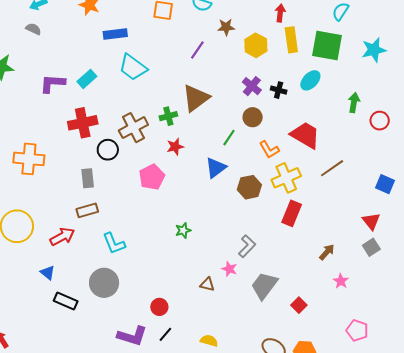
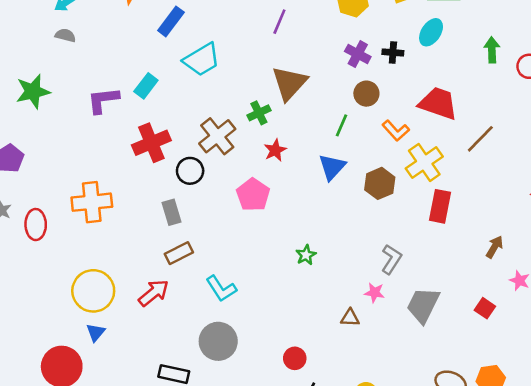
blue rectangle: (115, 34) -> (171, 21), turned -35
cyan trapezoid: (133, 67) -> (202, 60), turned -56
blue triangle: (48, 273) -> (96, 332), moved, turned 42
red square: (299, 305) -> (485, 308), moved

